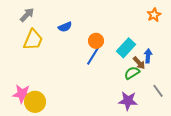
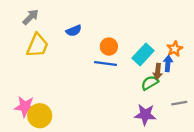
orange star: (154, 15) -> (175, 49), moved
blue line: (93, 56) -> (106, 64), turned 66
brown arrow: (139, 63) -> (158, 71), turned 48
gray line: (158, 91) -> (179, 103), turned -64

